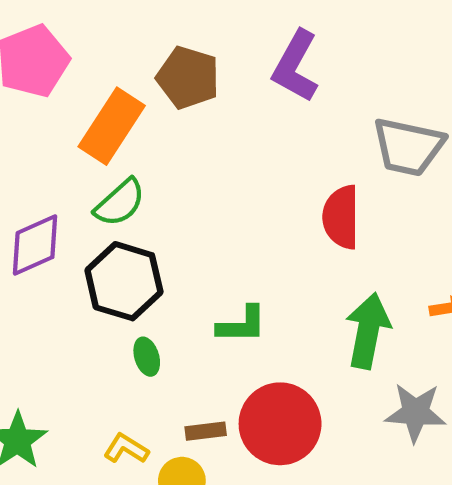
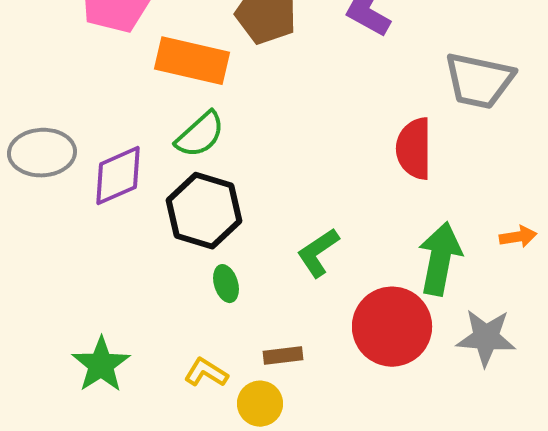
orange rectangle: (112, 126) -> (192, 61), turned 70
green L-shape: (242, 325) -> (318, 253), turned 146
red circle: (280, 424) -> (392, 327), moved

